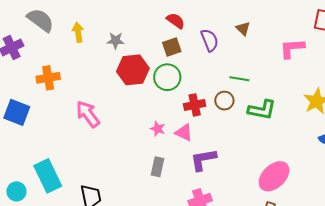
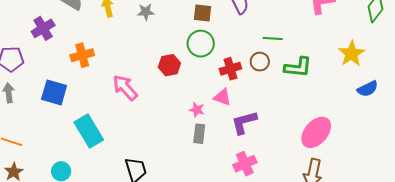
brown square: (172, 47) -> (202, 13), turned 30
red hexagon: (133, 70) -> (169, 65), moved, size x0.7
pink star: (158, 129) -> (197, 110), moved
cyan rectangle: (48, 176) -> (89, 131), moved

